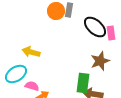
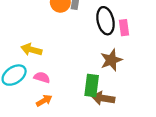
black ellipse: (95, 27) -> (105, 21), turned 35
pink semicircle: (32, 86) -> (42, 77), moved

